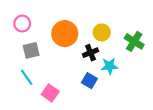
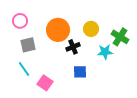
black cross: (90, 53) -> (73, 47), moved
cyan star: (110, 66) -> (105, 52), moved
blue square: (89, 81) -> (80, 72), turned -32

